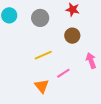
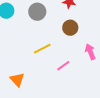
orange triangle: (42, 86) -> (17, 80), moved

